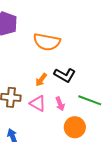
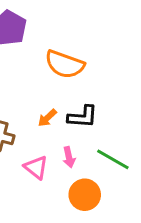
black L-shape: (65, 75) -> (83, 117), turned -35
pink triangle: (38, 103) -> (36, 167), moved

